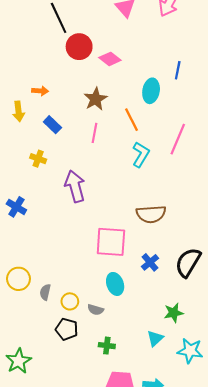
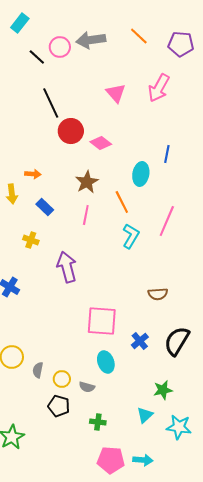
brown semicircle: (151, 214) -> (158, 294), moved, size x0.7

